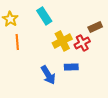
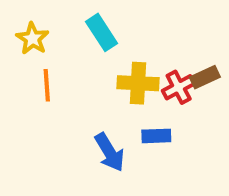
brown rectangle: (95, 27) -> (205, 77), moved
yellow cross: (62, 41) -> (138, 83), turned 30

